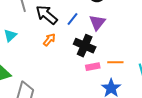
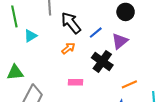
orange line: (115, 62) -> (129, 84), turned -35
pink rectangle: (93, 67) -> (76, 82), moved

